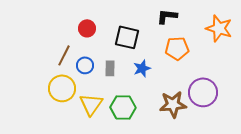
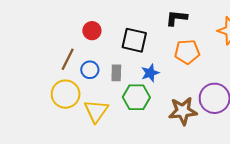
green hexagon: (123, 107) -> (136, 97), moved

